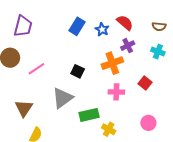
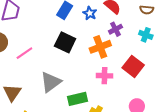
black square: (78, 71) -> (65, 42), moved, size x1.5
red square: (145, 83) -> (133, 66), size x1.5

